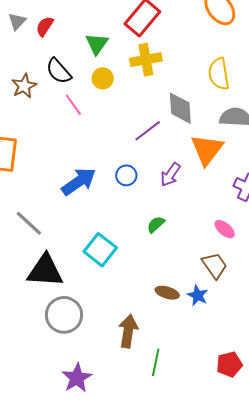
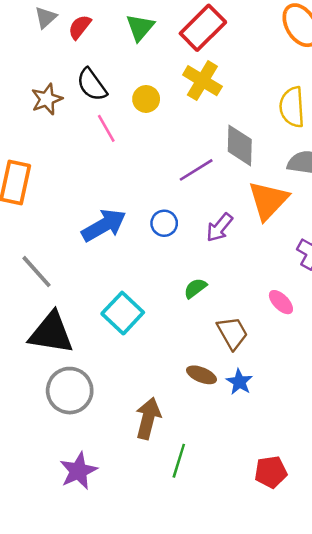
green triangle: (97, 44) -> (140, 27), moved
yellow cross: (146, 60) -> (202, 81), turned 36
brown trapezoid: (215, 265) -> (232, 333), moved

